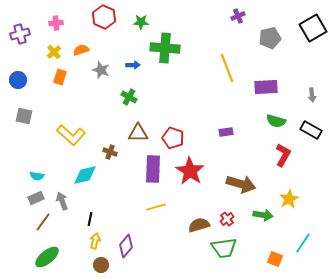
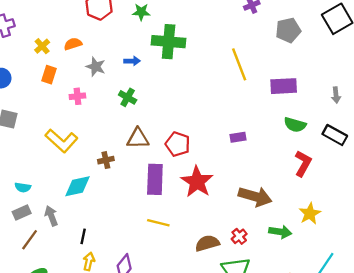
pink cross: (56, 23) -> (77, 96), moved
brown cross: (110, 152) -> (106, 160), turned -32
yellow line: (156, 207) -> (158, 223), turned 30

